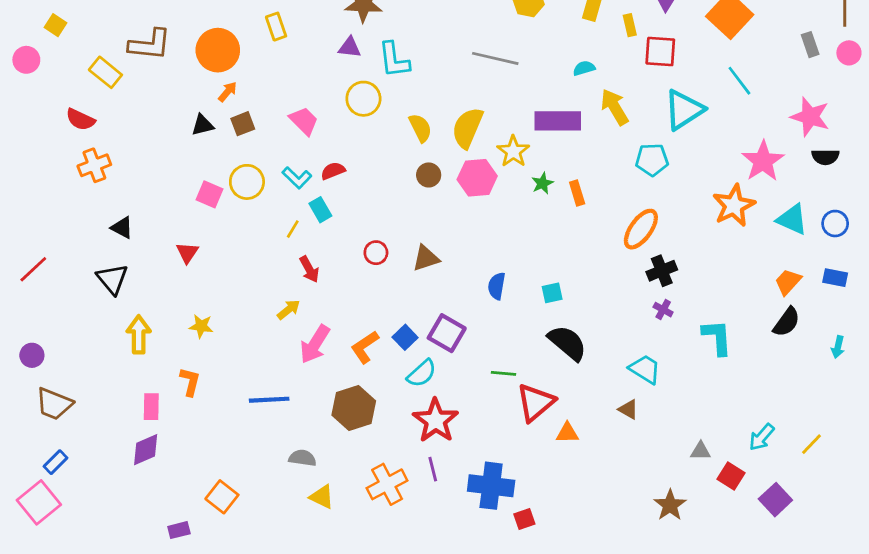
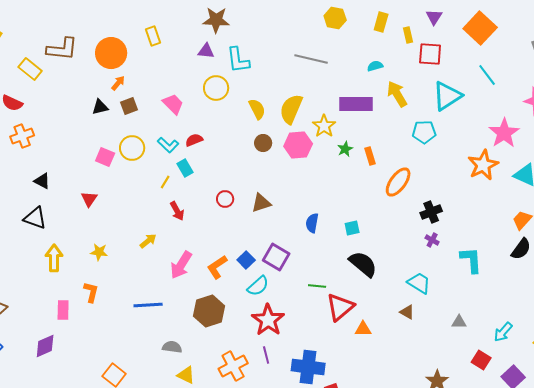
orange ellipse: (641, 229) -> (398, 182), moved
black triangle: (112, 279) -> (35, 218), turned -30
yellow arrow: (289, 310) -> (148, 241), moved
purple diamond: (146, 450) -> (45, 346), moved
gray triangle: (701, 451) -> (459, 322), moved

